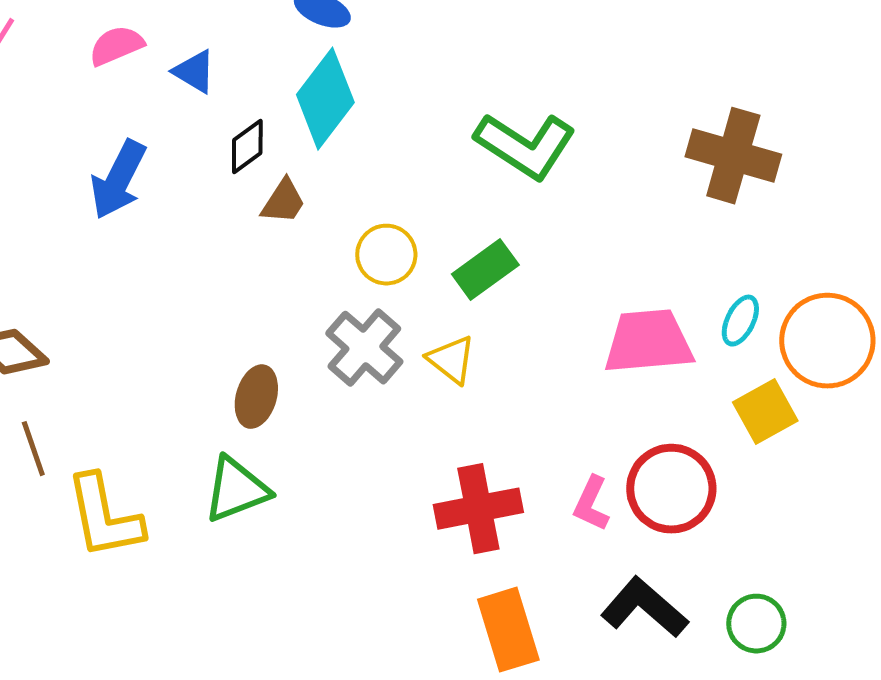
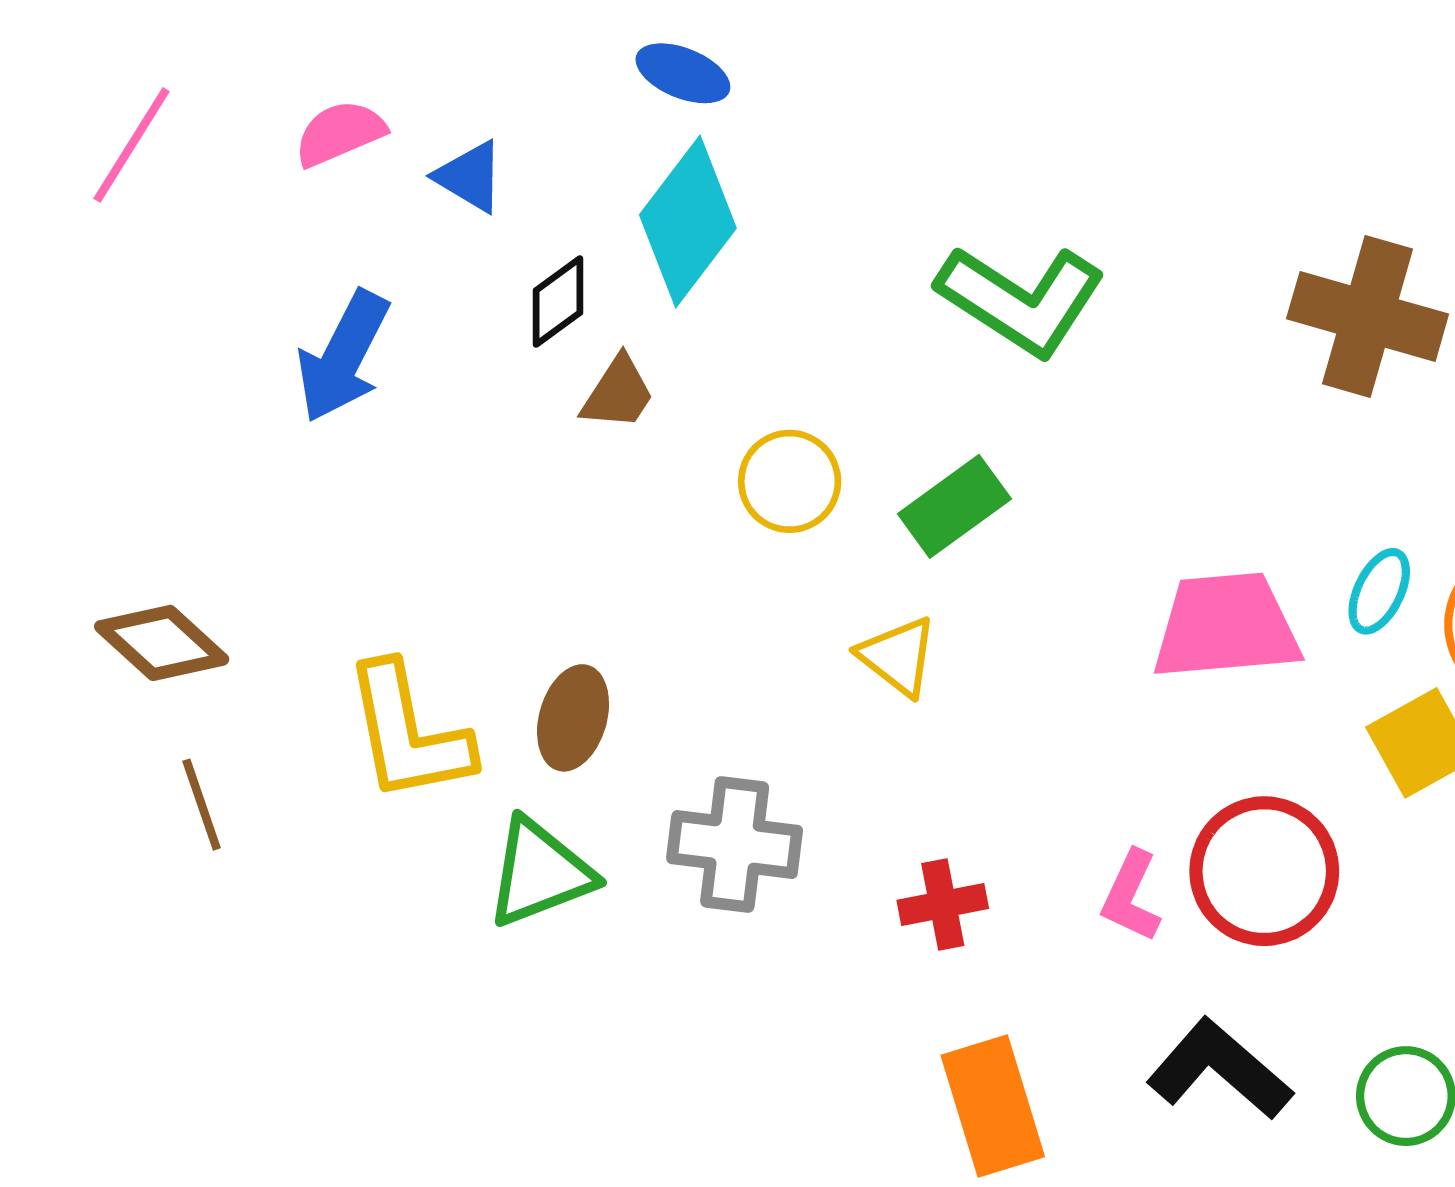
gray cross: (364, 348) -> (735, 845), moved, turned -34
red cross: (478, 509) -> (943, 904), size x0.6
yellow L-shape: (104, 517) -> (408, 733), moved

